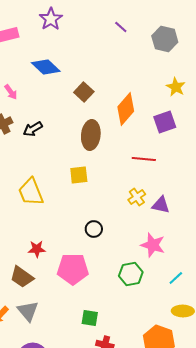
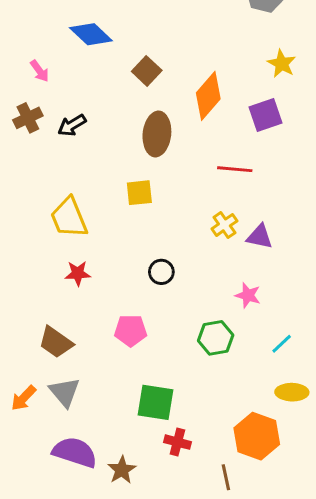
pink star: (153, 245) -> (248, 295), size x0.7
red star: (37, 249) -> (78, 273), moved
pink pentagon: (73, 269) -> (131, 331), size x0.7
green square: (90, 318) -> (155, 402), size x1.5

